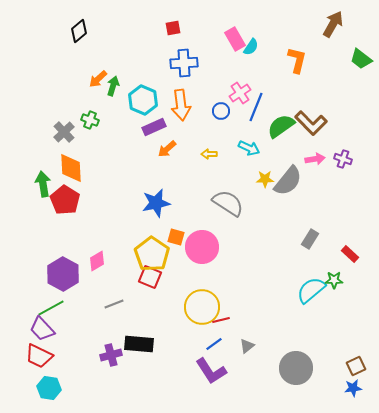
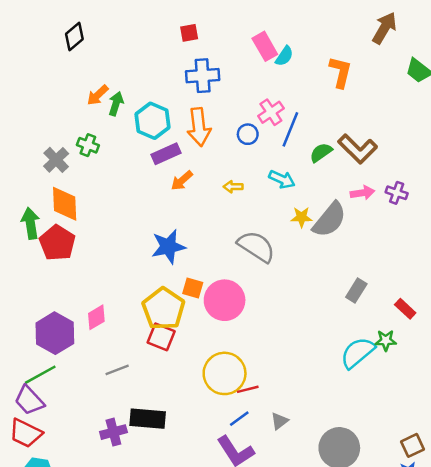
green semicircle: (281, 126) -> (321, 153), size x0.7

